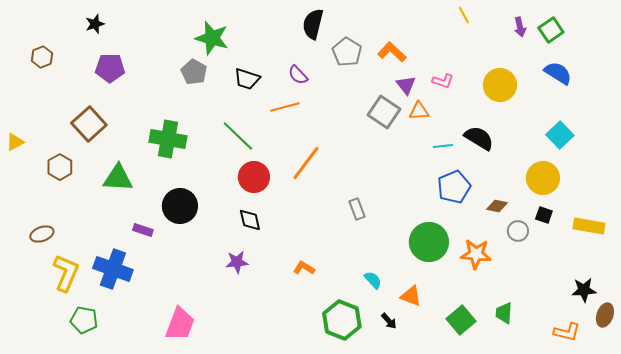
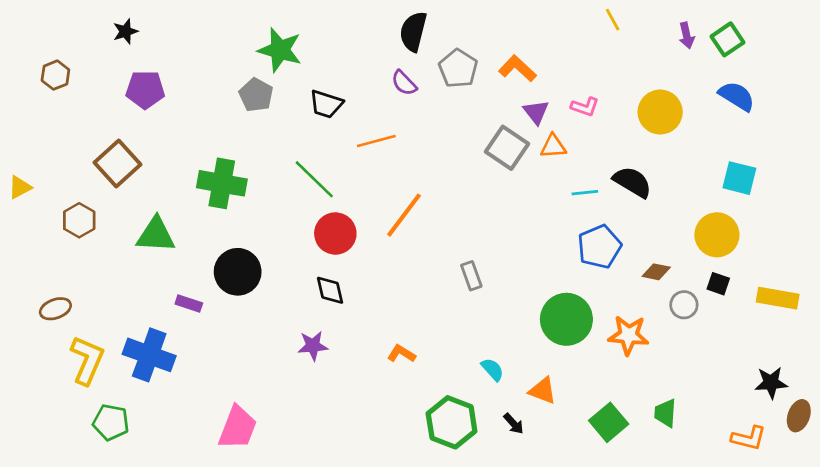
purple semicircle: (298, 75) -> (404, 83), moved
cyan square: (560, 135) -> (739, 178), turned -32

